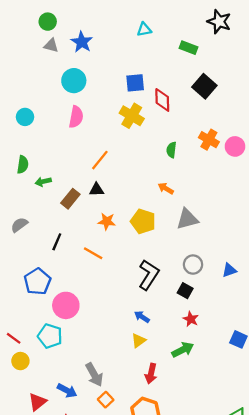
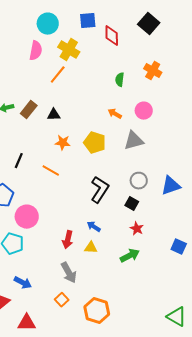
cyan circle: (74, 81) -> (48, 24), moved
yellow cross: (132, 116) -> (69, 50), moved
pink circle: (235, 146) -> (144, 111), moved
orange line: (100, 160) -> (58, 75), moved
brown rectangle: (70, 199) -> (29, 110), moved
blue triangle: (229, 270) -> (171, 186), size x1.5
yellow triangle: (139, 341) -> (91, 248), turned 40
red arrow: (151, 374) -> (68, 240), moved
gray arrow: (94, 375) -> (69, 273), moved
blue arrow: (67, 391) -> (23, 283), moved

